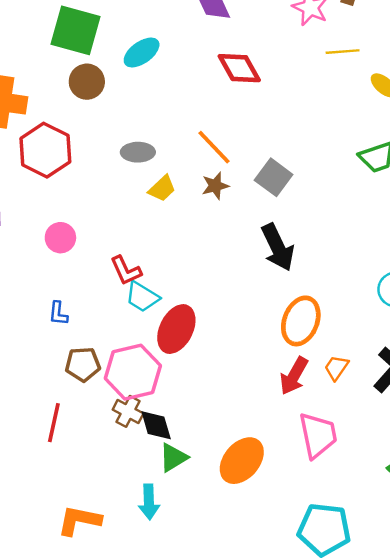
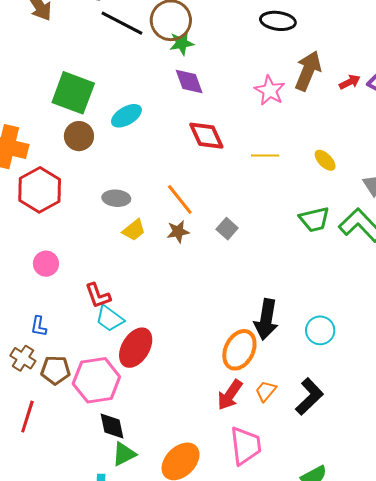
yellow line: (343, 52) -> (265, 155), moved
gray square: (274, 177) -> (227, 229), size x0.7
black arrow: (278, 247) -> (266, 319), moved, turned 30
brown cross: (128, 411) -> (23, 358), moved

